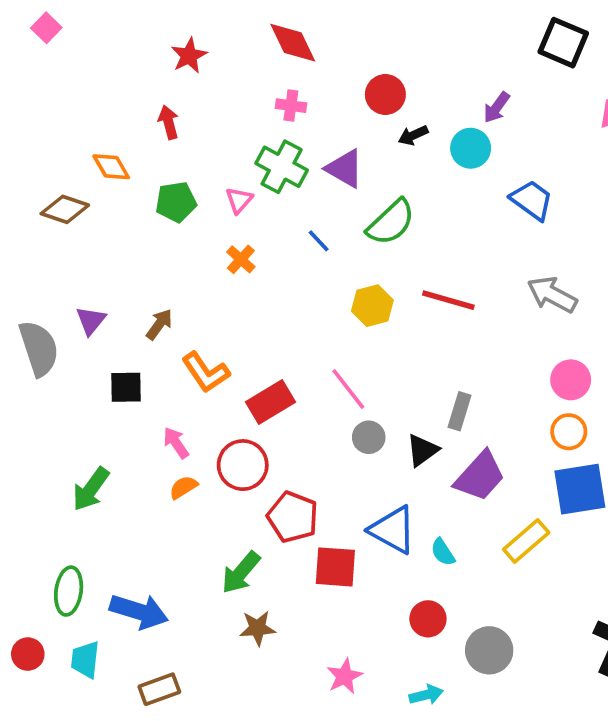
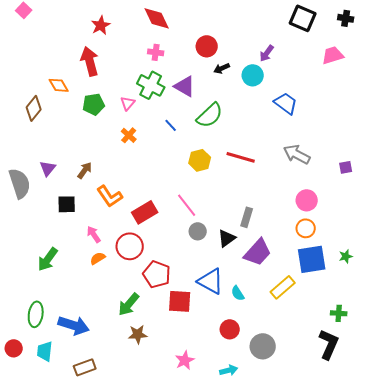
red arrow: (169, 122) -> (90, 61), size x1.6
brown diamond: (65, 209) -> (34, 108), turned -70

